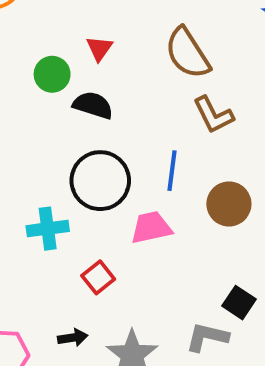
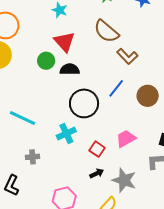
red triangle: (99, 48) -> (64, 42), size x1.6
blue line: (172, 171) -> (116, 88), turned 48
pink trapezoid: (151, 227) -> (126, 139), moved
black arrow: (73, 338) -> (97, 173), moved

